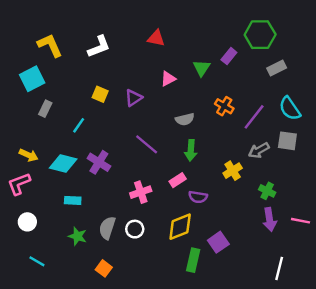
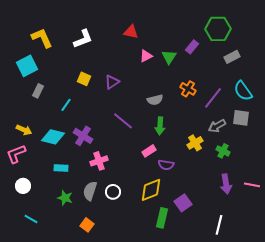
pink triangle: (168, 79) -> (146, 56), moved
green cross: (267, 191) -> (223, 151), moved
pink cross: (141, 192) -> (99, 161), moved
white line: (279, 268) -> (219, 225), moved

